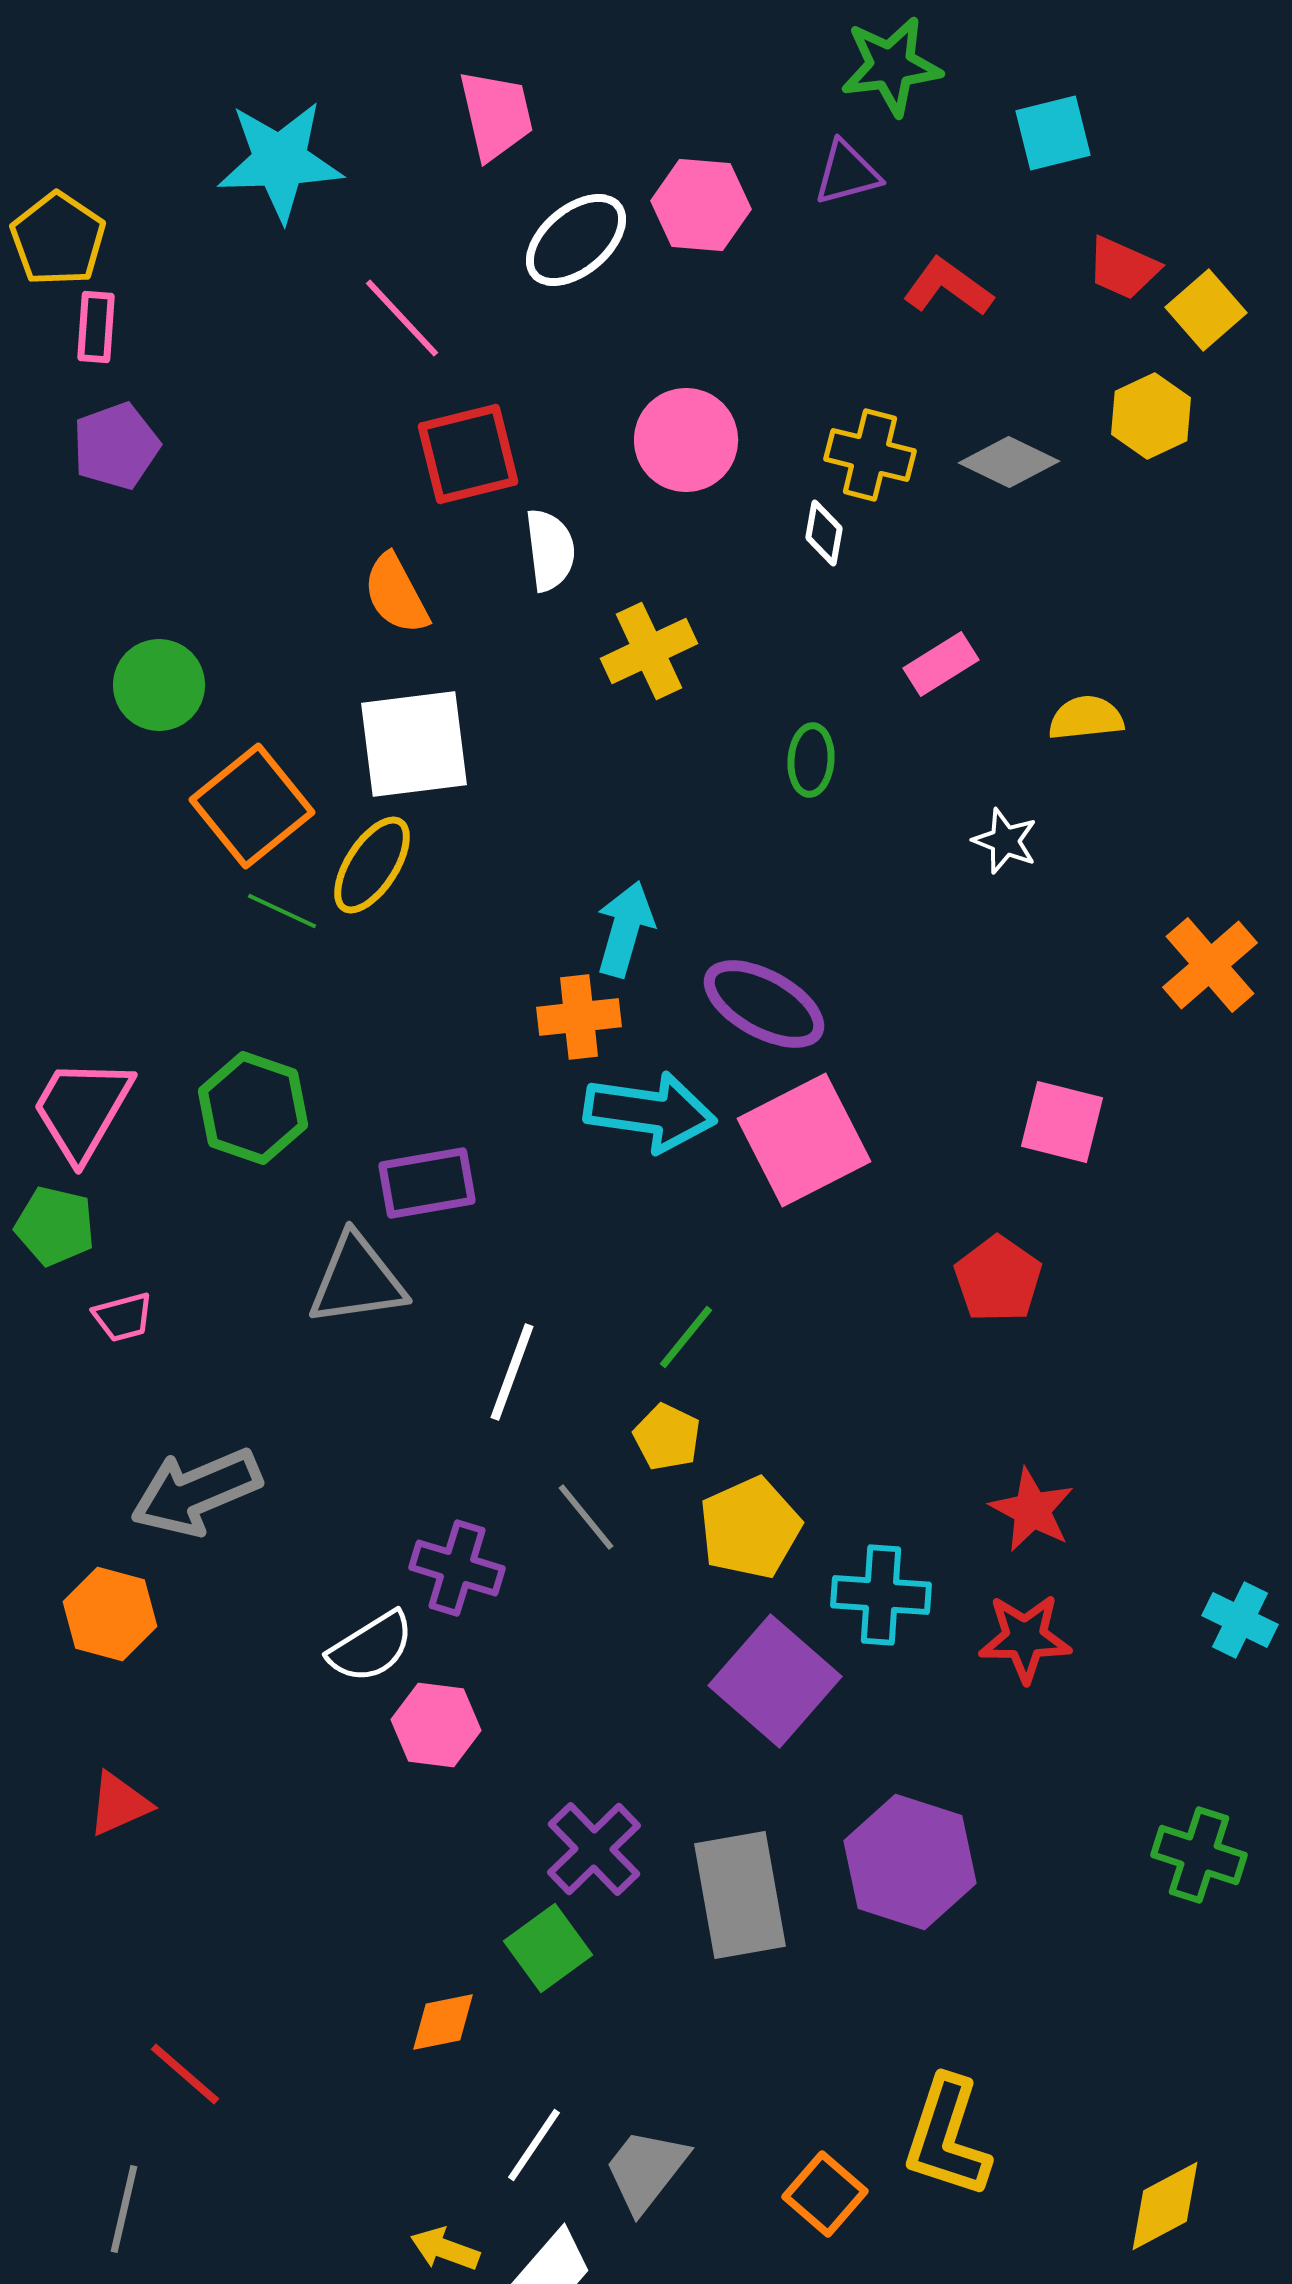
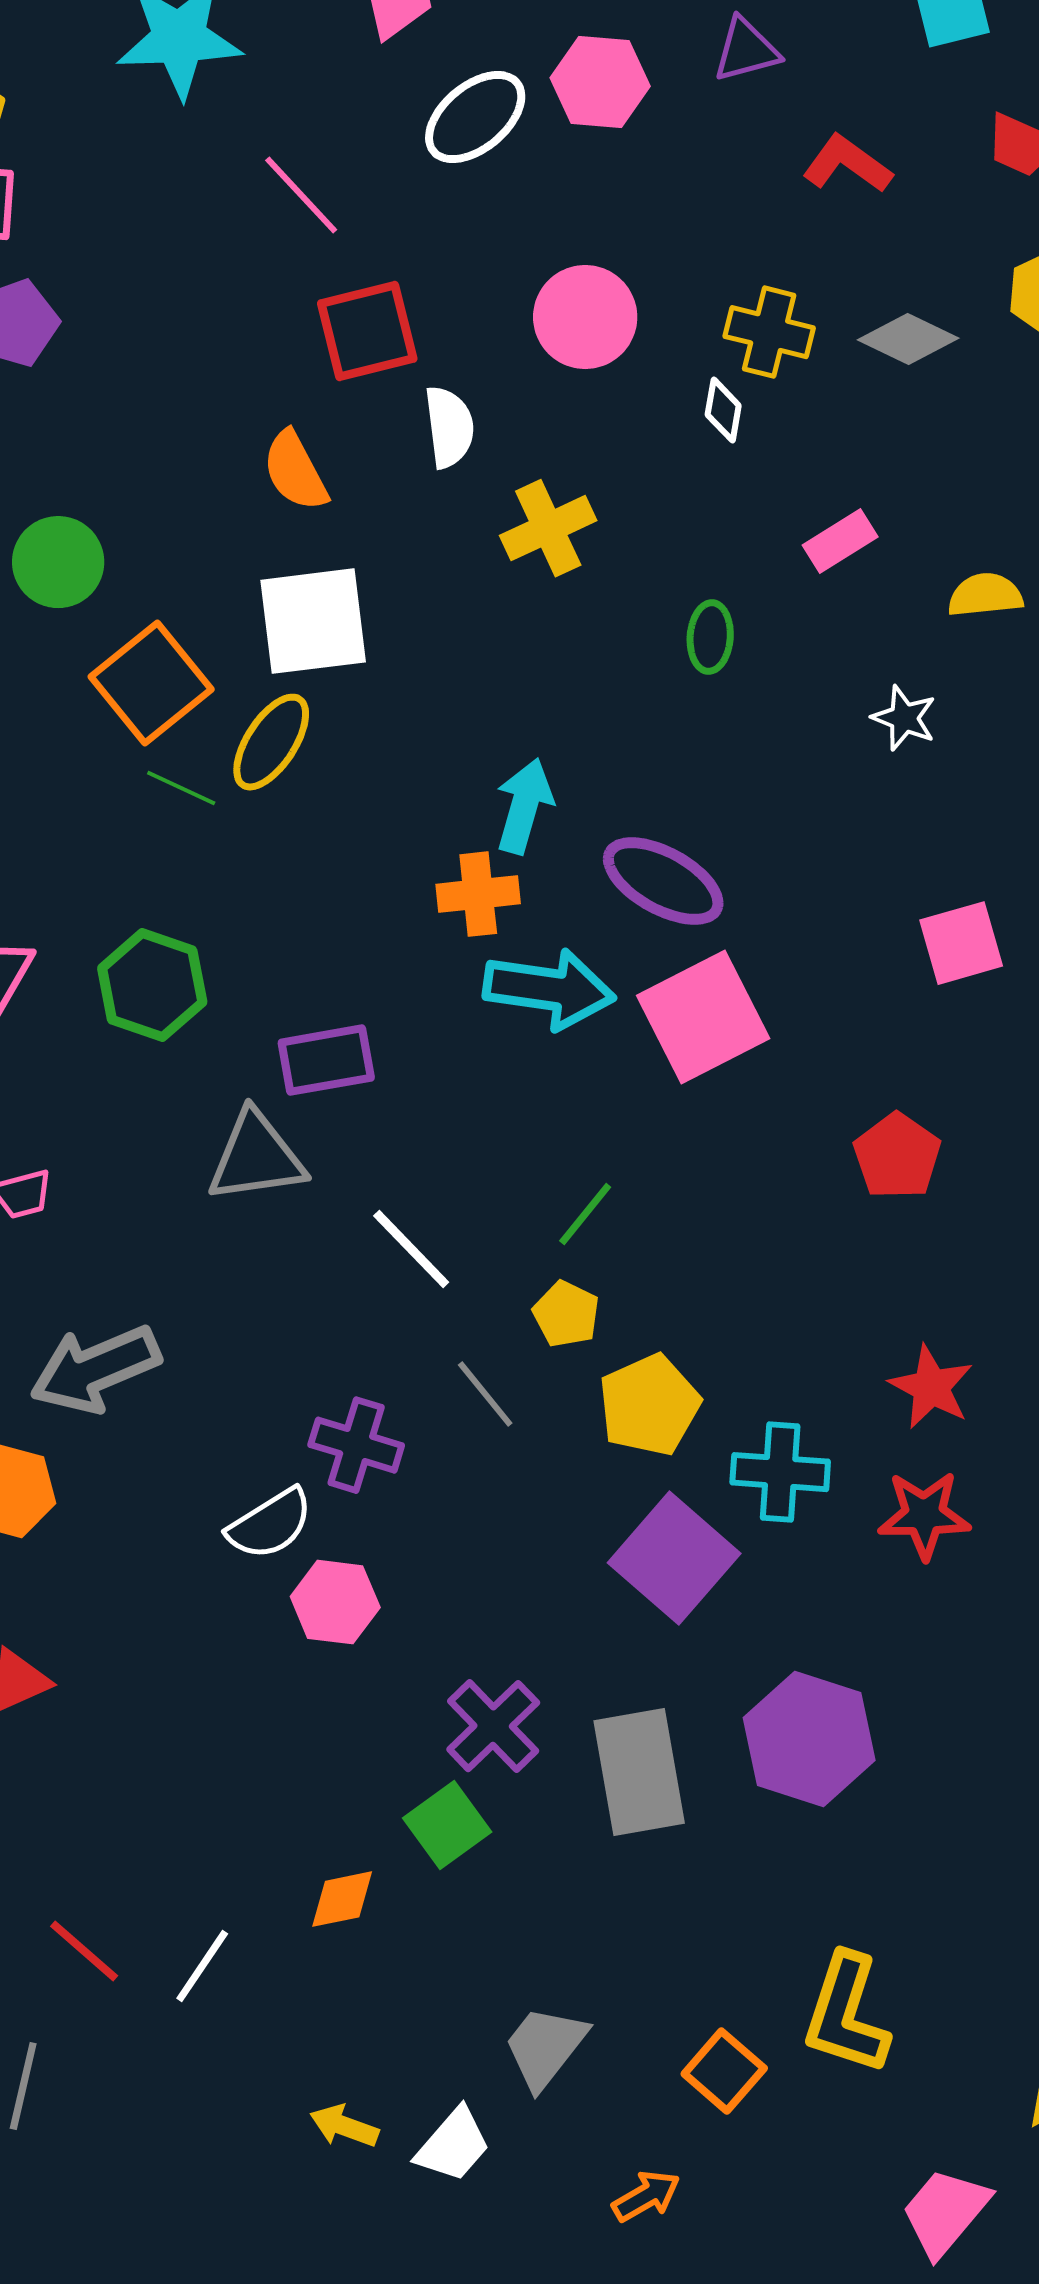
pink square: (1062, 1122) -> (961, 943), moved, turned -30
white line: (512, 1372) -> (411, 1249), turned -64
white line: (534, 2145) -> (202, 1966), moved

